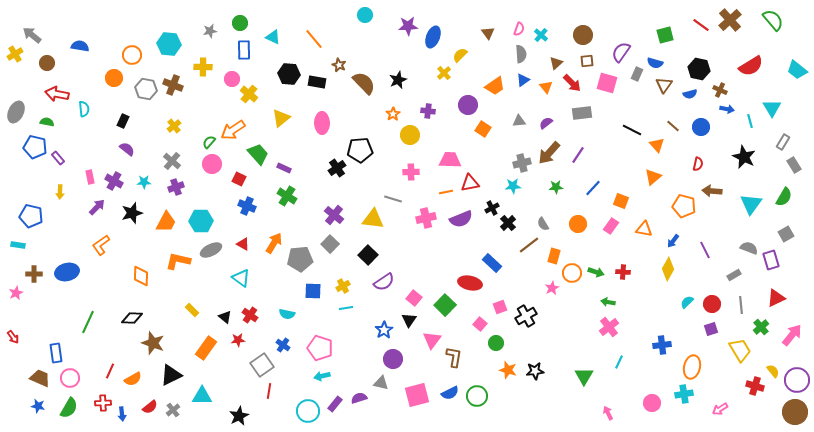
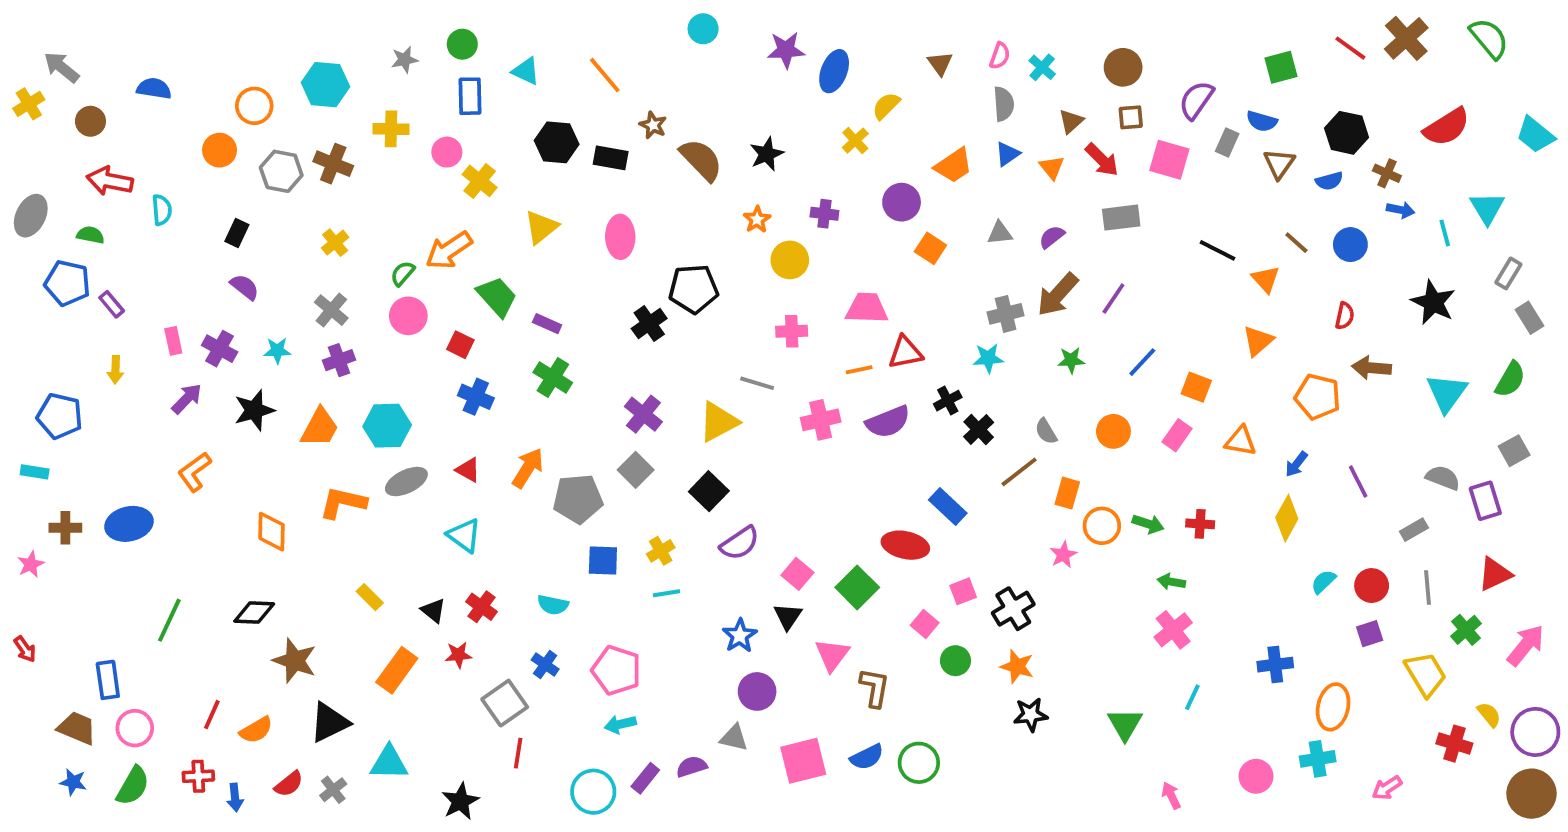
yellow triangle: (373, 219) -> (718, 422), turned -35
orange star: (508, 370) -> (1017, 666), moved

